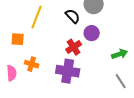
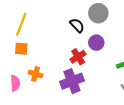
yellow line: (37, 17) -> (21, 24), moved
purple cross: (68, 71) -> (72, 81), turned -30

